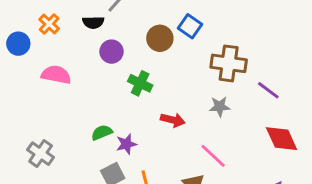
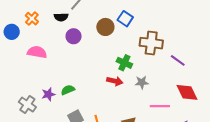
green cross: (140, 83) -> (124, 63), moved
gray star: (220, 107) -> (142, 82), moved
purple star: (126, 144) -> (48, 94), moved
pink line: (213, 156) -> (160, 106), moved, turned -42

